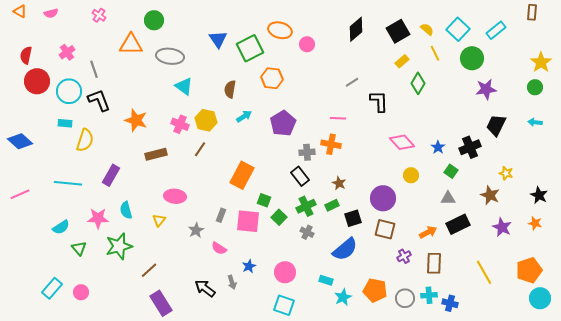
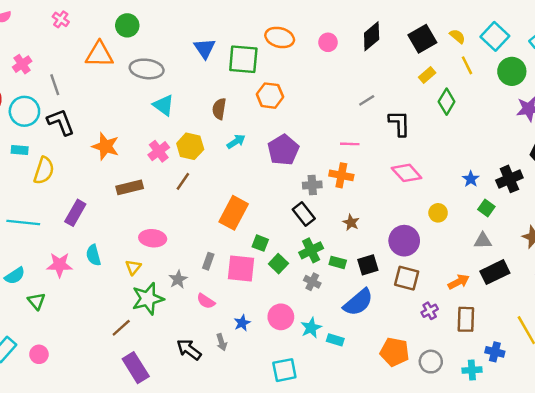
pink circle: (307, 44) -> (328, 42), moved
green square: (250, 48) -> (243, 59), turned 32
pink cross: (180, 124) -> (159, 151), turned 30
pink diamond: (402, 142) -> (407, 173), moved
green rectangle: (332, 205) -> (338, 262), moved, turned 40
green star: (119, 246) -> (148, 299), moved
pink circle: (285, 272) -> (281, 317), moved
cyan cross: (429, 295) -> (472, 370), moved
cyan star: (343, 297) -> (311, 328), moved
blue cross: (450, 303) -> (495, 352), moved
cyan square: (284, 305) -> (284, 370), turned -30

